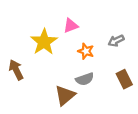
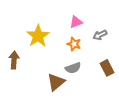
pink triangle: (71, 26) -> (76, 22), moved
brown arrow: (16, 70) -> (14, 60), turned 30

